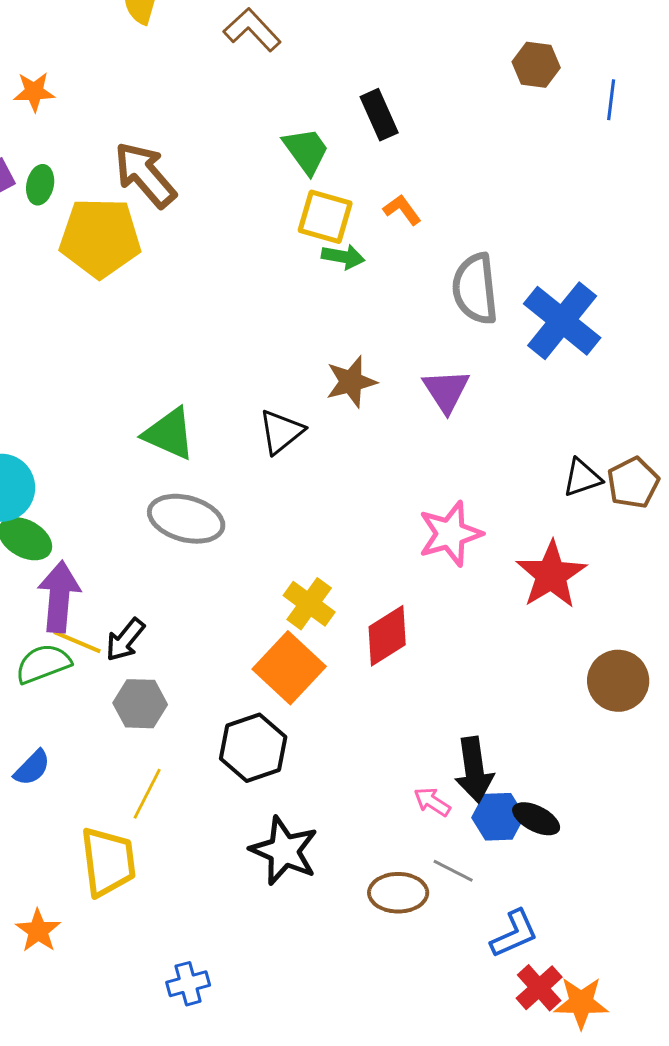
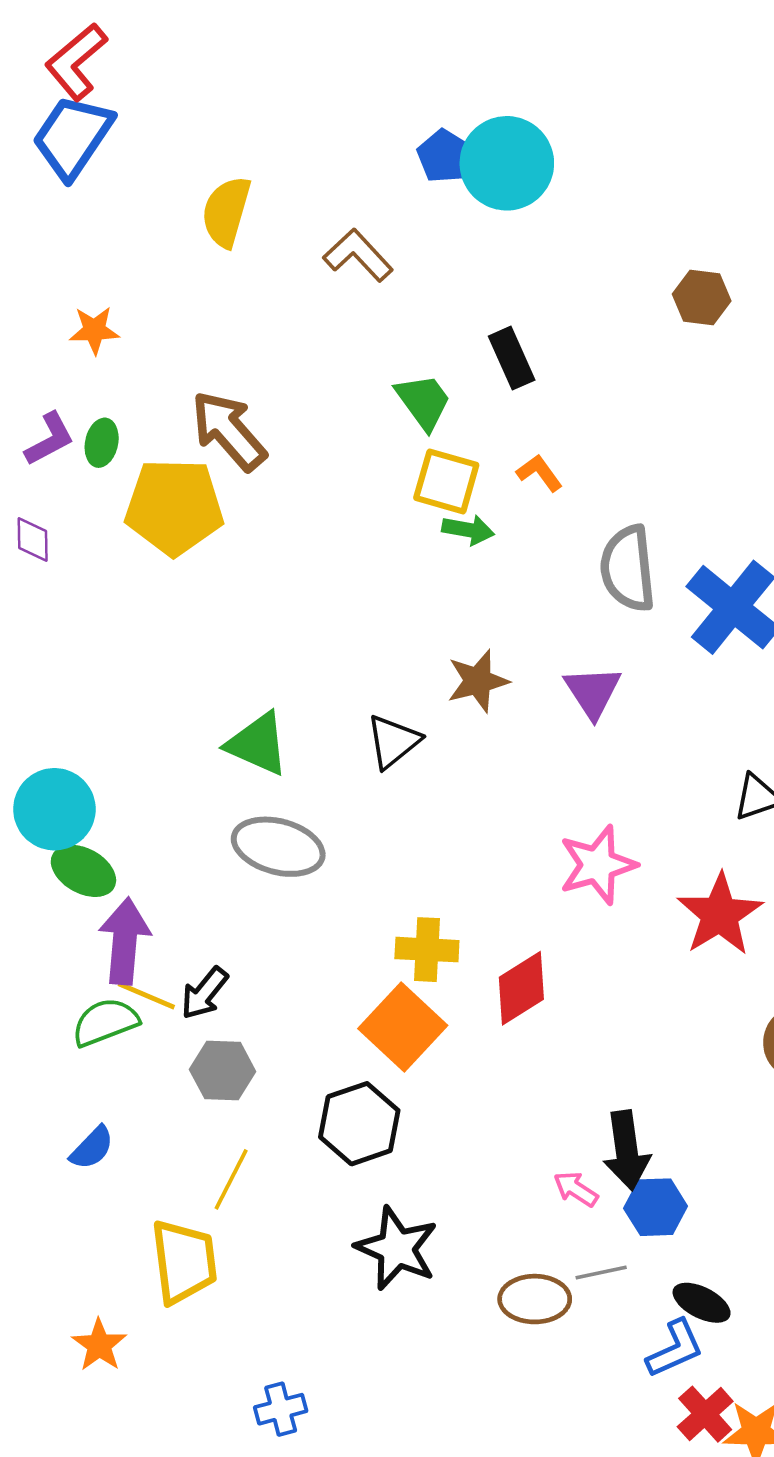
yellow cross: (309, 604) -> (427, 950), turned -33
black ellipse: (536, 819) -> (702, 1303), moved
gray line: (453, 871) -> (601, 1272), turned -39

